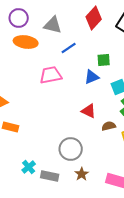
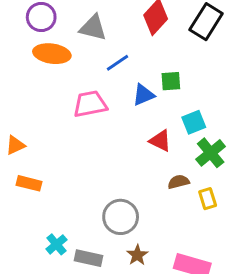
blue triangle: (92, 77) -> (143, 95), moved
red triangle: (89, 111) -> (160, 141), moved

